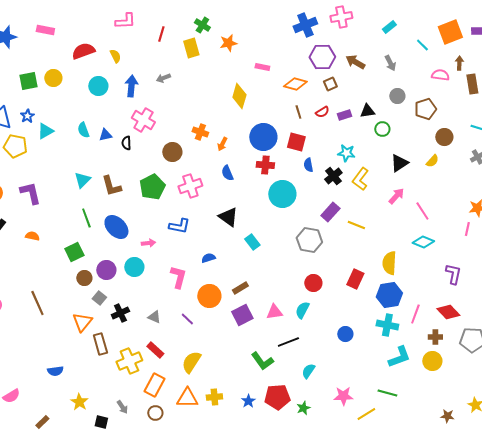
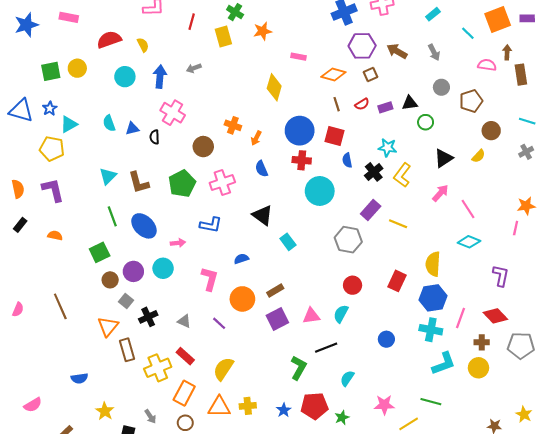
yellow pentagon: (15, 146) -> (52, 149), moved
green L-shape: (262, 361) -> (299, 368), turned -115

